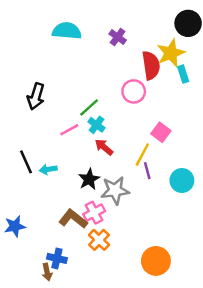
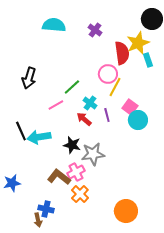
cyan cross: (97, 125) -> (90, 103), moved
yellow line: (142, 155) -> (115, 87), moved
cyan arrow: (48, 169) -> (39, 137), size x1.6
purple line: (147, 171) -> (107, 115), moved
black star: (89, 179) -> (72, 145), turned -30
cyan circle: (182, 181) -> (138, 120), moved

